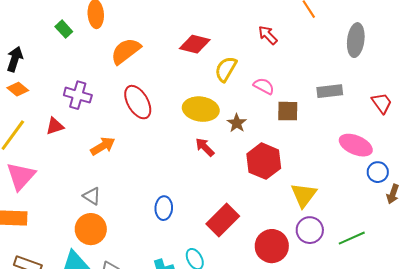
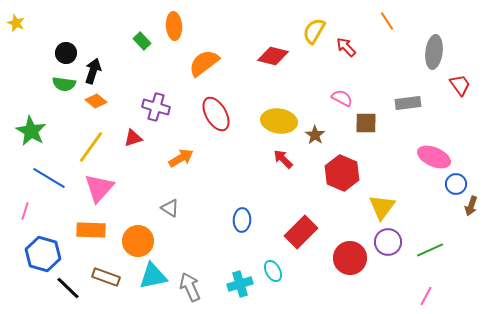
yellow semicircle: (226, 69) -> (314, 31), moved
red trapezoid: (382, 103) -> (460, 85), moved
orange circle: (91, 229) -> (138, 241), moved

